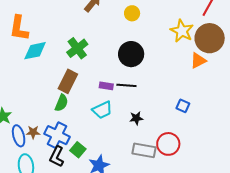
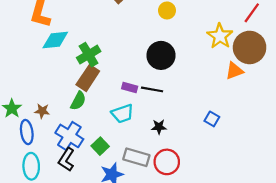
green cross: (77, 48) -> (89, 55), moved
brown star: (33, 132) -> (42, 111), moved
red circle: (168, 144) -> (167, 162), moved
green square: (78, 150) -> (100, 146), moved
gray rectangle: (144, 150) -> (136, 157), moved

